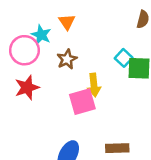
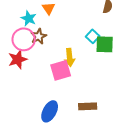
pink circle: (24, 50) -> (24, 39), moved
brown star: (67, 59) -> (39, 36), moved

